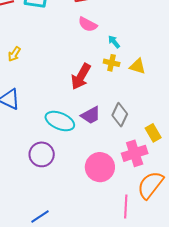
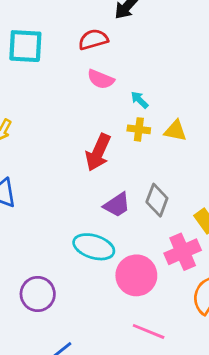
cyan ellipse: (60, 121) -> (94, 247), moved
purple circle: (42, 154) -> (38, 294), moved
pink line: (126, 207) -> (149, 331), moved, turned -65

